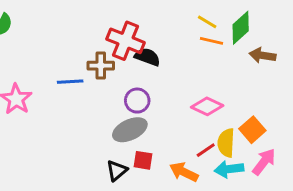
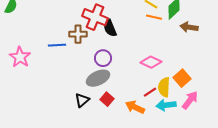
black semicircle: (147, 57) -> (110, 28), turned -132
red square: (143, 160) -> (107, 99), turned 32
black triangle: (117, 171) -> (82, 100), moved

